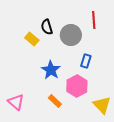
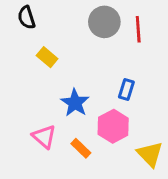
black semicircle: (47, 27) -> (26, 17), moved
gray circle: (71, 35) -> (104, 22), moved
pink triangle: (16, 102) -> (44, 137), moved

